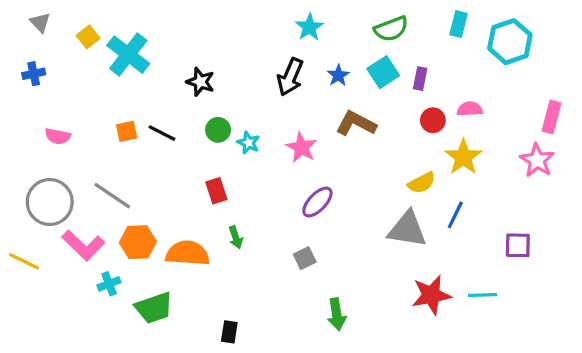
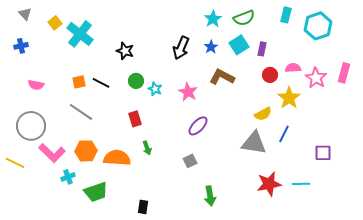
cyan star: (309, 27) -> (213, 19), moved
pink star: (537, 160) -> (316, 78), moved
gray line: (112, 196) -> (81, 112), moved

